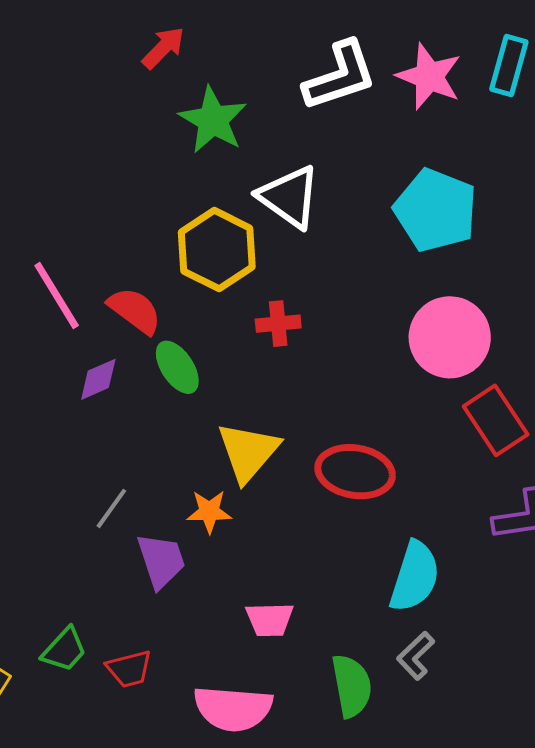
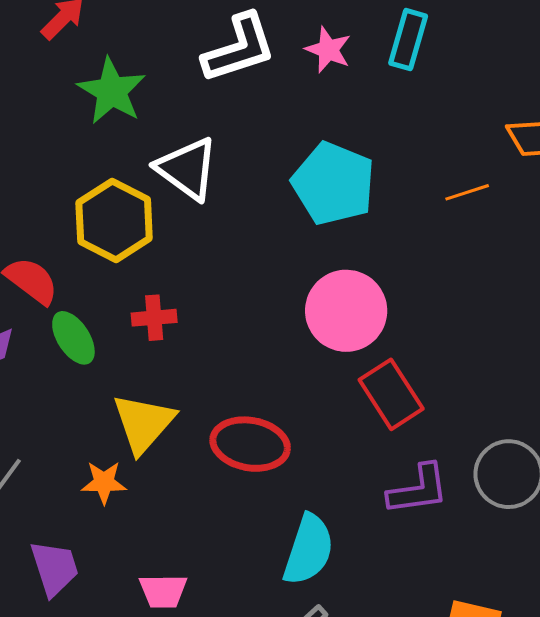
pink star: (429, 76) -> (328, 50), size x0.7
red cross: (278, 324) -> (154, 318), moved
purple trapezoid: (161, 561) -> (54, 568), moved

